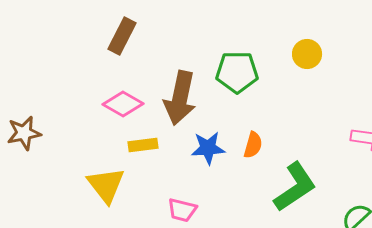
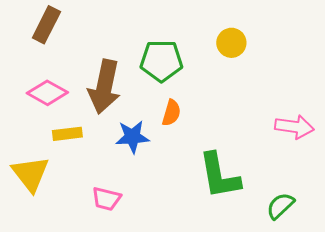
orange semicircle: (253, 145) -> (171, 113), moved
green L-shape: (295, 187) -> (219, 176), turned 114

